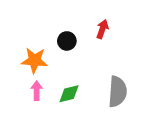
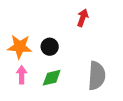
black circle: (67, 41) -> (50, 47), moved

